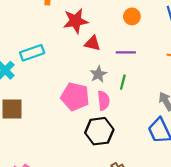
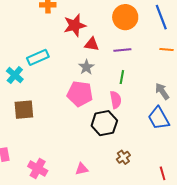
orange circle: (132, 16) -> (125, 17), size x1.6
gray star: (98, 74) -> (86, 67), moved
pink semicircle: (104, 101) -> (116, 100), moved

